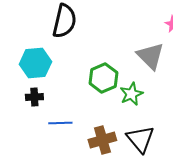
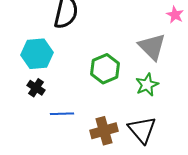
green star: (131, 94) -> (147, 85), moved
black cross: (34, 97) -> (36, 88), turned 36

